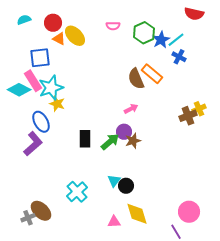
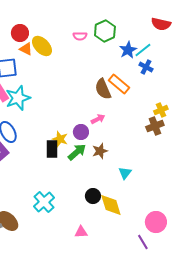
green hexagon: (144, 33) -> (105, 31), moved
yellow star: (57, 104) -> (60, 139), moved
yellow cross: (199, 109) -> (161, 110), moved
purple circle: (124, 132) -> (81, 132), moved
cyan triangle: (114, 181) -> (125, 173), moved
yellow diamond: (137, 214) -> (111, 205), moved

